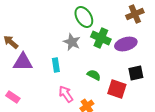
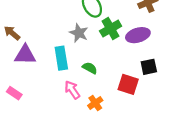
green cross: (101, 38) -> (111, 29), turned 36
cyan rectangle: (56, 65) -> (61, 58), size x1.5
green semicircle: (94, 75) -> (90, 68), moved

